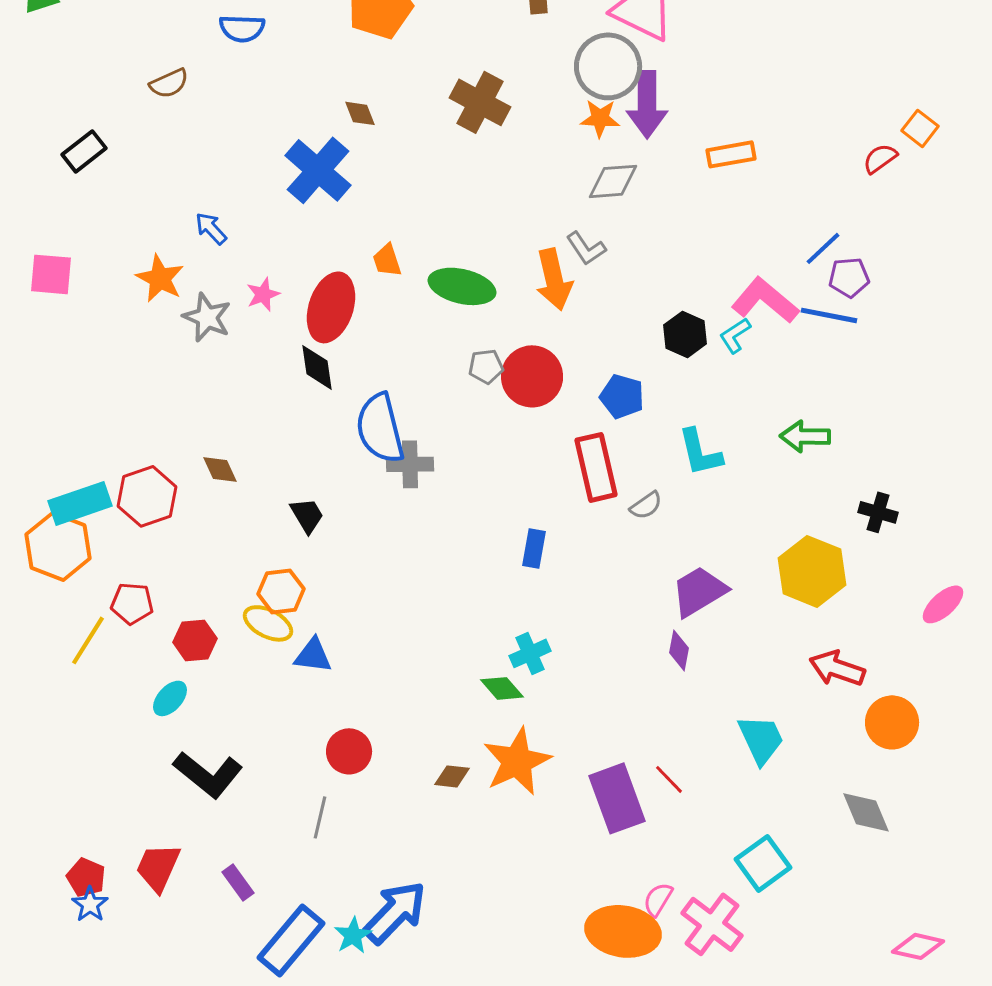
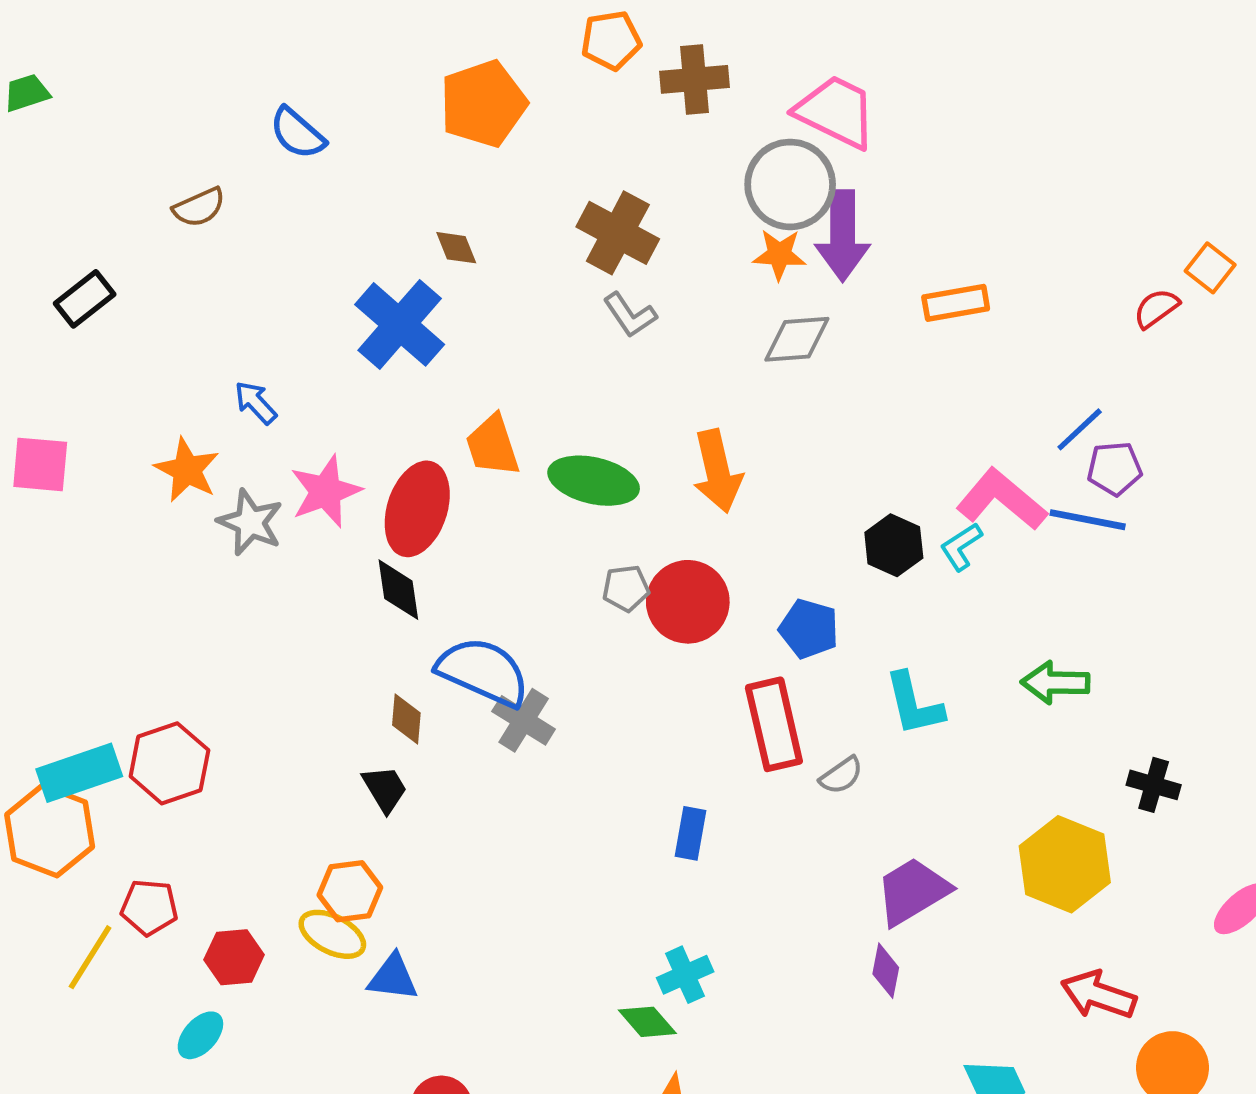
blue semicircle: (242, 28) -> (297, 133), turned 39
gray L-shape: (586, 248) -> (630, 315), moved
orange trapezoid: (387, 260) -> (493, 446), size x1.4
pink star: (263, 294) -> (326, 491), size x1.6
blue semicircle: (380, 428) -> (483, 672), turned 128
gray cross: (410, 464) -> (524, 720), turned 33
brown diamond: (220, 469) -> (406, 719), moved, turned 30

